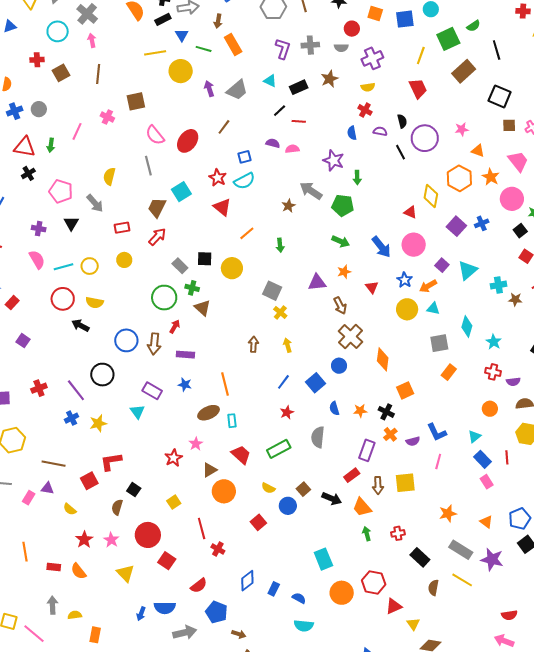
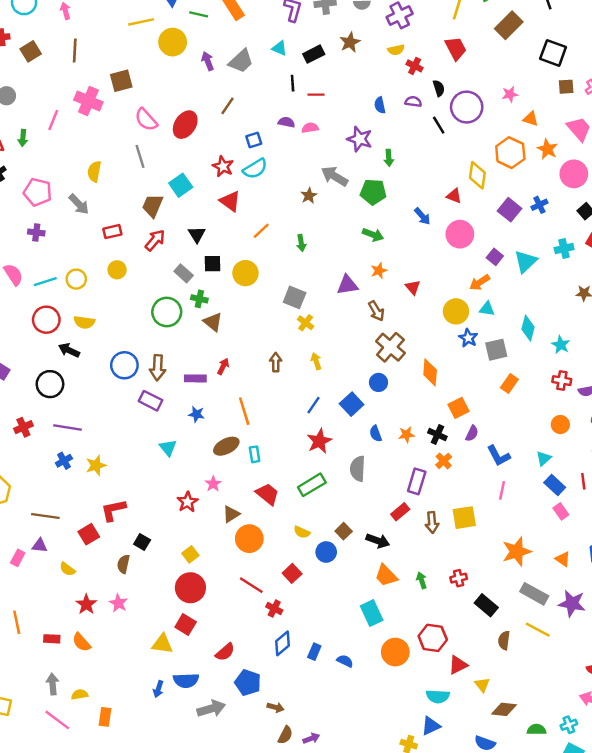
red cross: (365, 110) -> (415, 66), moved
black line: (280, 111) -> (293, 83), turned -48
pink cross: (107, 117) -> (88, 101), size x1.6
black triangle: (71, 223) -> (197, 234), moved
purple cross: (39, 229) -> (36, 232), moved
blue arrow: (381, 247) -> (422, 216), moved, size x0.7
blue star: (405, 280) -> (468, 338), moved
cyan cross: (498, 285) -> (564, 249), moved
red arrow: (175, 327) -> (223, 366), moved
black circle: (102, 375) -> (50, 384), moved
purple line: (76, 390) -> (67, 428), turned -40
purple rectangle: (152, 391) -> (151, 401), moved
cyan triangle: (137, 412) -> (168, 448), moved
red star: (287, 412) -> (319, 441), size x1.5
purple semicircle: (413, 441) -> (472, 433), moved, turned -48
orange trapezoid: (362, 507) -> (386, 576), moved
orange star: (448, 514) -> (517, 552), size x1.4
red line: (202, 529) -> (251, 585), moved, turned -40
red circle: (148, 535) -> (190, 588), moved
red cross: (218, 549) -> (274, 609), moved
yellow triangle: (125, 573) -> (162, 644), moved, turned -36
cyan semicircle: (304, 626) -> (438, 696), moved
pink line: (34, 634) -> (57, 720), moved

